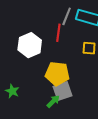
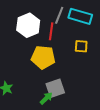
white hexagon: (30, 45) -> (28, 25), moved
yellow pentagon: (57, 74) -> (43, 57), moved

